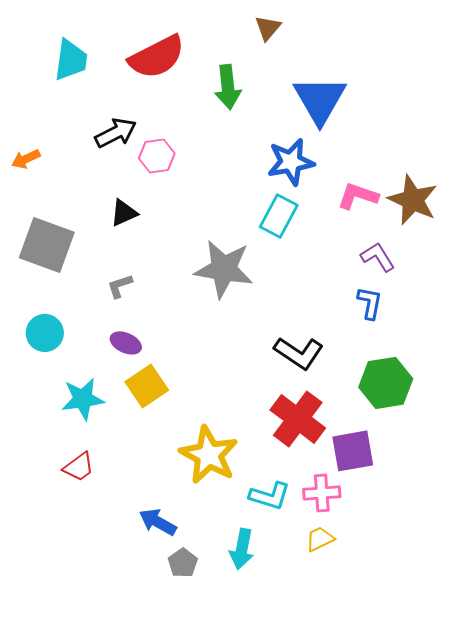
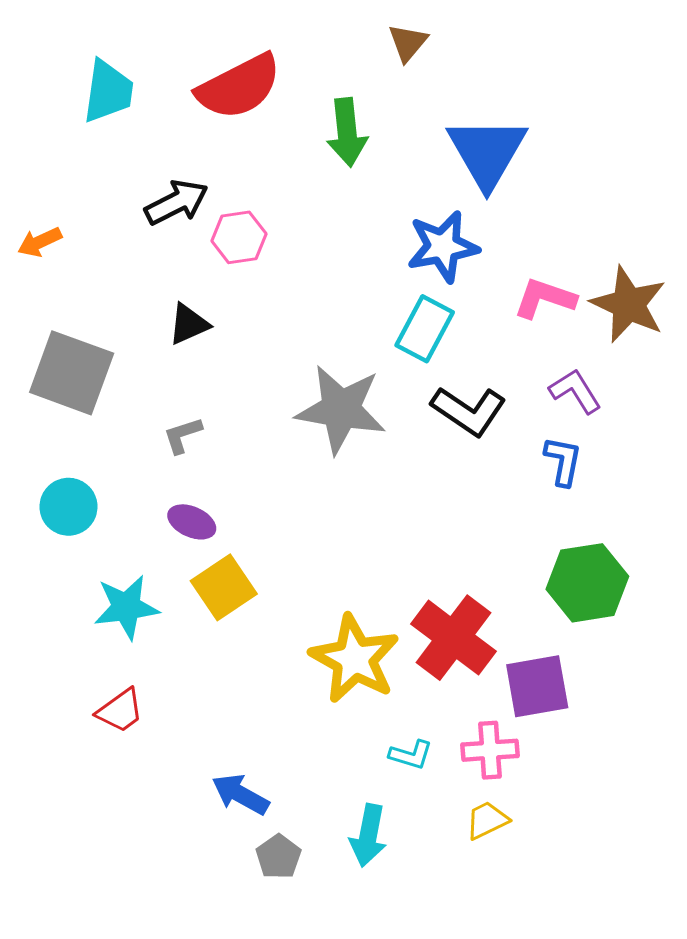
black L-shape: (299, 353) -> (469, 411), moved
yellow star: (209, 455) -> (355, 659), moved
cyan L-shape: (270, 496) -> (411, 755), size x0.7

